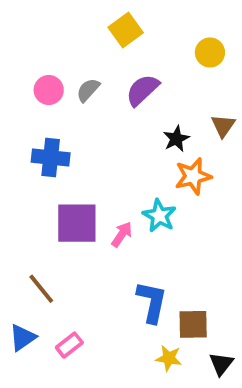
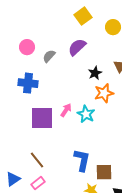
yellow square: (126, 30) -> (83, 16), moved
gray semicircle: (88, 90) -> (49, 56), moved
pink arrow: (122, 234) -> (66, 110), moved
brown line: (41, 289) -> (37, 160), moved

